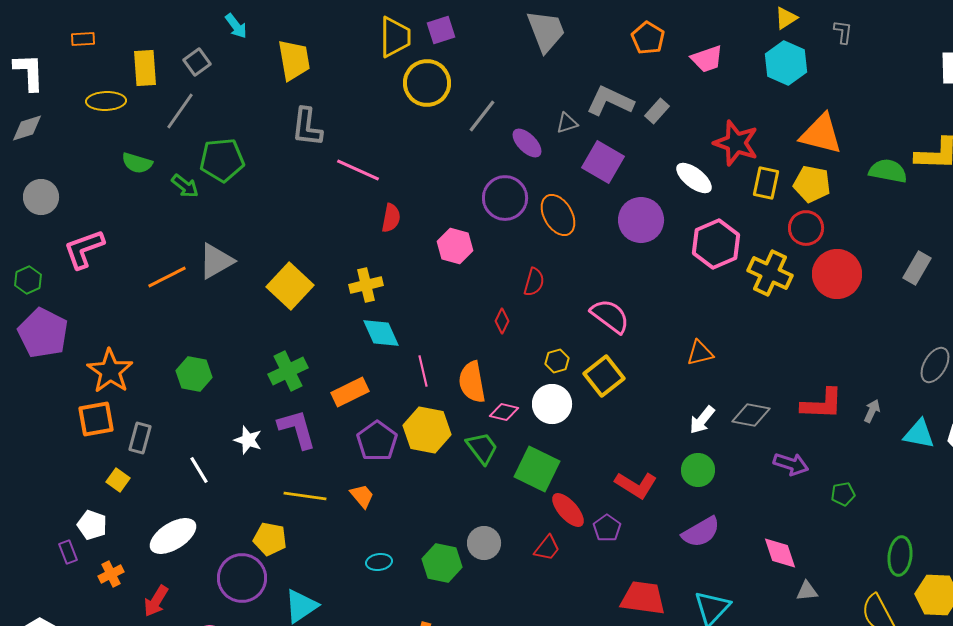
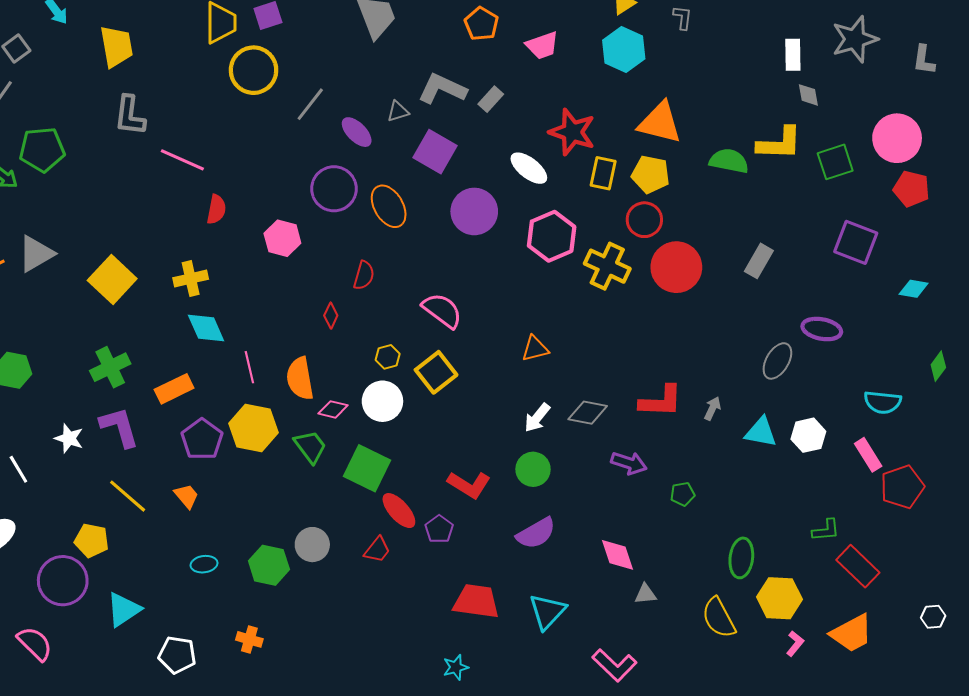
yellow line: (305, 496) -> (128, 496), turned 33

